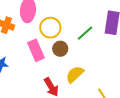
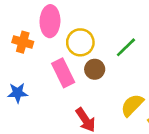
yellow semicircle: (75, 74) -> (132, 105), moved

